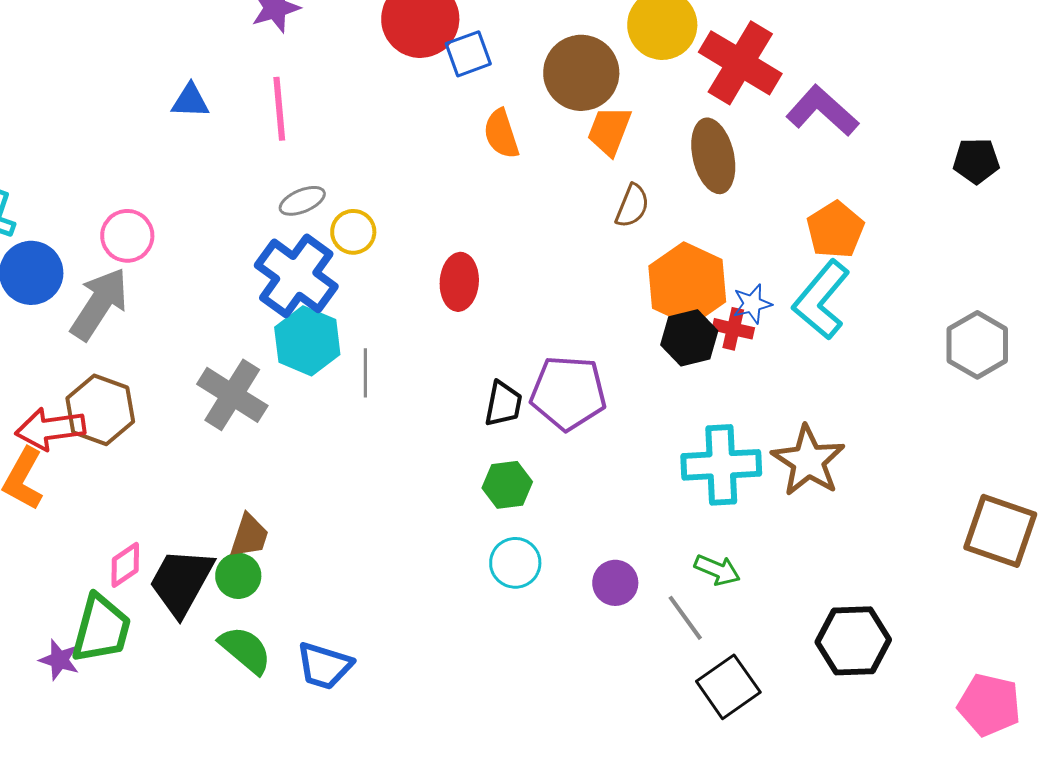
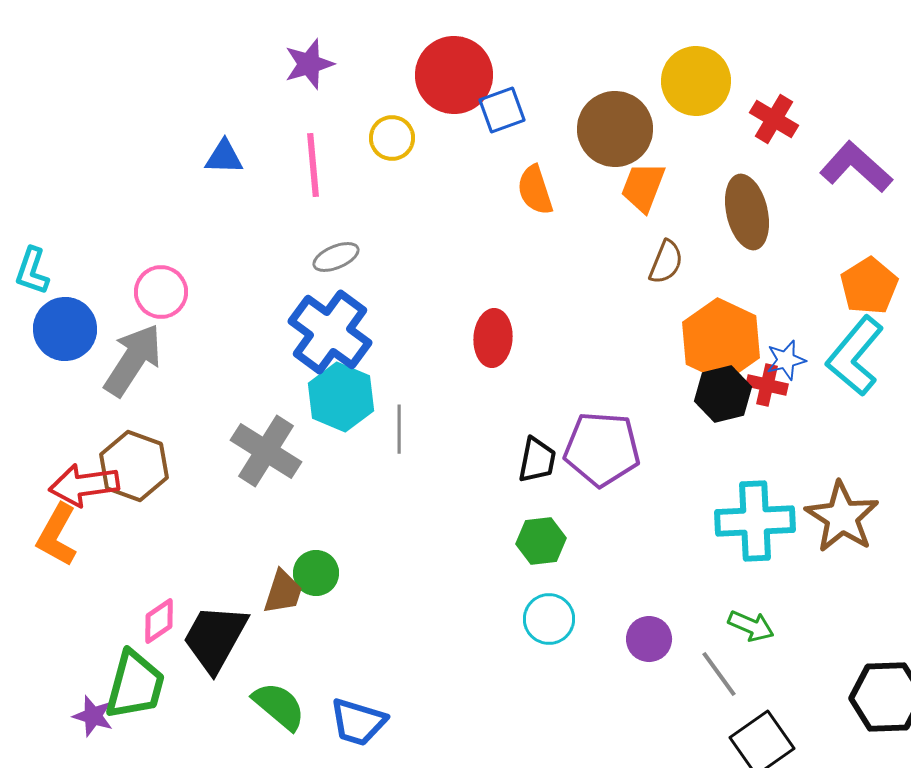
red cross: (740, 63) -> (774, 119), size x0.6
yellow circle: (353, 232) -> (392, 138), moved
green circle: (238, 576) -> (316, 573), moved

